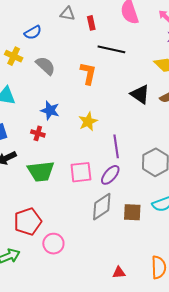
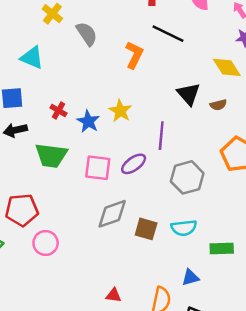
blue star: (50, 110) -> (88, 121), moved
yellow star: (88, 121) -> (120, 111), turned -30
purple line: (116, 146) -> (161, 136), moved
purple ellipse: (110, 175) -> (134, 164), moved

